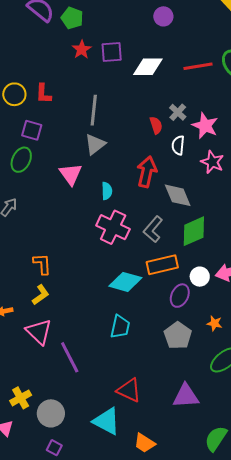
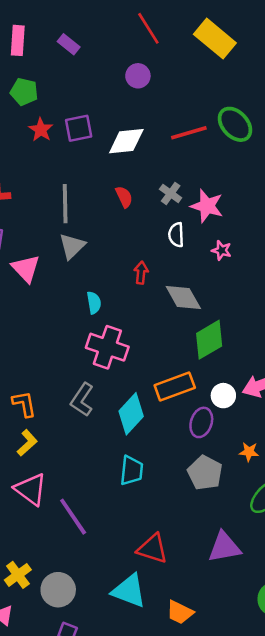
red semicircle: (156, 125) -> (124, 197), moved
pink star: (212, 162) -> (222, 250), size x0.7
red arrow: (147, 172) -> (141, 273), size x0.6
pink triangle: (71, 174) -> (26, 269), moved
gray L-shape: (153, 229) -> (82, 400), moved
cyan diamond: (125, 282) -> (131, 414), turned -56

